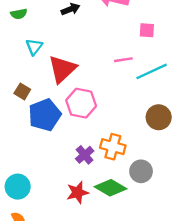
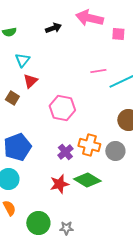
pink square: (147, 30) -> (118, 34), moved
red triangle: (62, 69) -> (30, 81), moved, size x0.6
blue pentagon: (45, 115) -> (17, 147), moved
gray circle: (141, 171) -> (115, 151), moved

